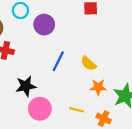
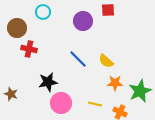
purple circle: (44, 25) -> (83, 21), moved
blue line: (58, 61) -> (78, 59), turned -72

